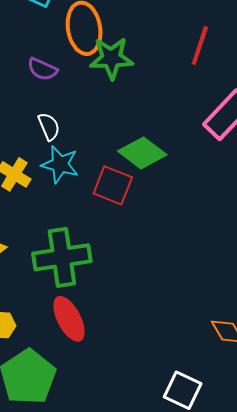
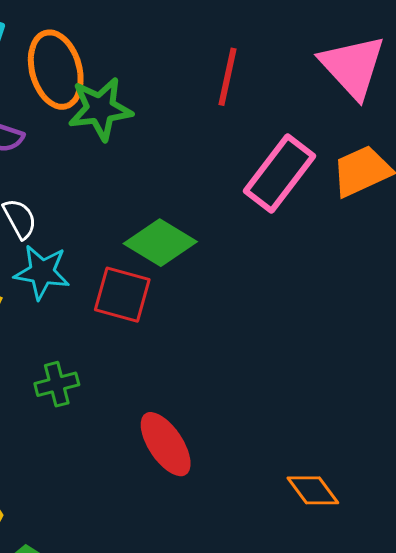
green cross: (62, 257) -> (57, 384), moved, size x0.5
red ellipse: (69, 319) -> (166, 444), moved

